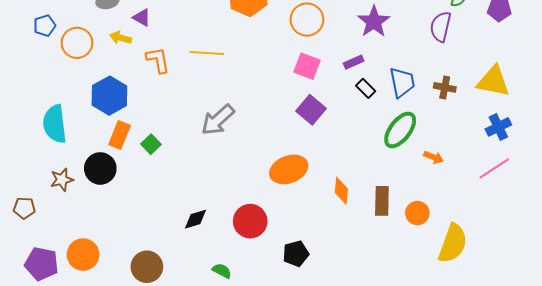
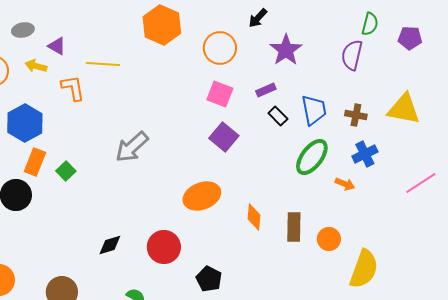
yellow line: (207, 53) -> (103, 64), moved
blue cross: (498, 127) -> (365, 154), moved
pink line: (494, 168) -> (421, 183), moved
black pentagon: (296, 254) -> (209, 279), turned -30

